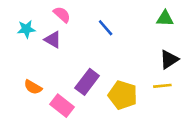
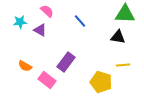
green triangle: (165, 18) -> (125, 14), size x1.5
black triangle: (169, 59) -> (118, 37), moved, turned 42
yellow pentagon: (123, 95) -> (101, 82), moved

